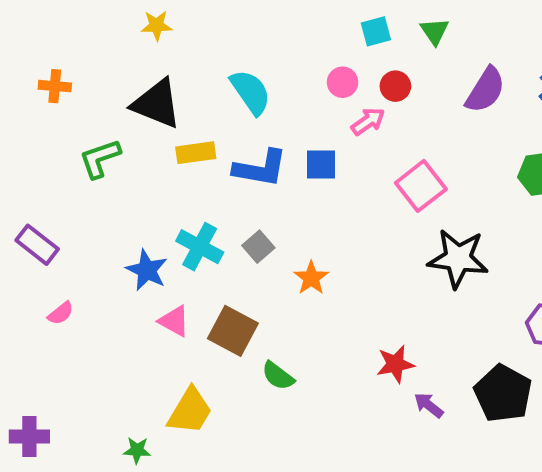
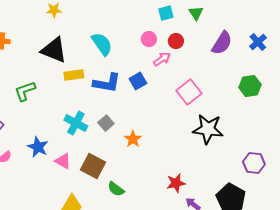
green L-shape: (100, 159) -> (25, 91), moved
blue square: (321, 164) -> (138, 81), turned -30
blue star: (147, 270) -> (38, 147), moved

